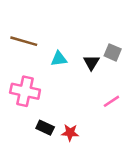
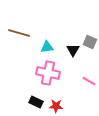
pink cross: (25, 91) -> (48, 73), moved
pink line: (111, 101) -> (89, 81), turned 64

